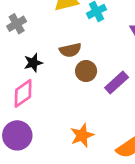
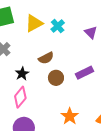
brown circle: (86, 71) -> (56, 78), moved
purple rectangle: (117, 82) -> (85, 73), turned 30

